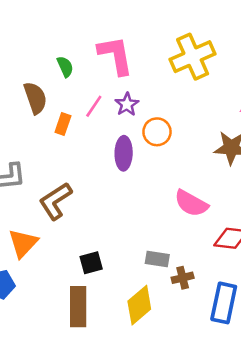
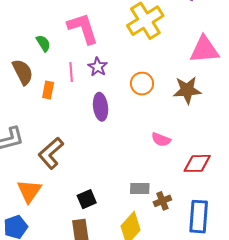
pink line: (94, 106) -> (71, 72), turned -30
orange circle: (157, 132) -> (142, 84), moved
pink semicircle: (191, 203) -> (161, 140), size x0.7

